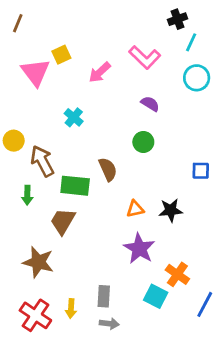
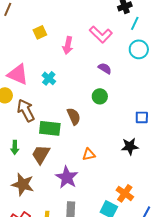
pink triangle: (35, 72) -> (18, 74), moved, turned -30
pink arrow: (100, 72) -> (68, 45), turned -36
green arrow: (27, 195) -> (15, 147), moved
orange triangle: (135, 209) -> (89, 154), moved
black star: (171, 210) -> (130, 146), moved
purple star: (139, 248) -> (67, 177), moved

